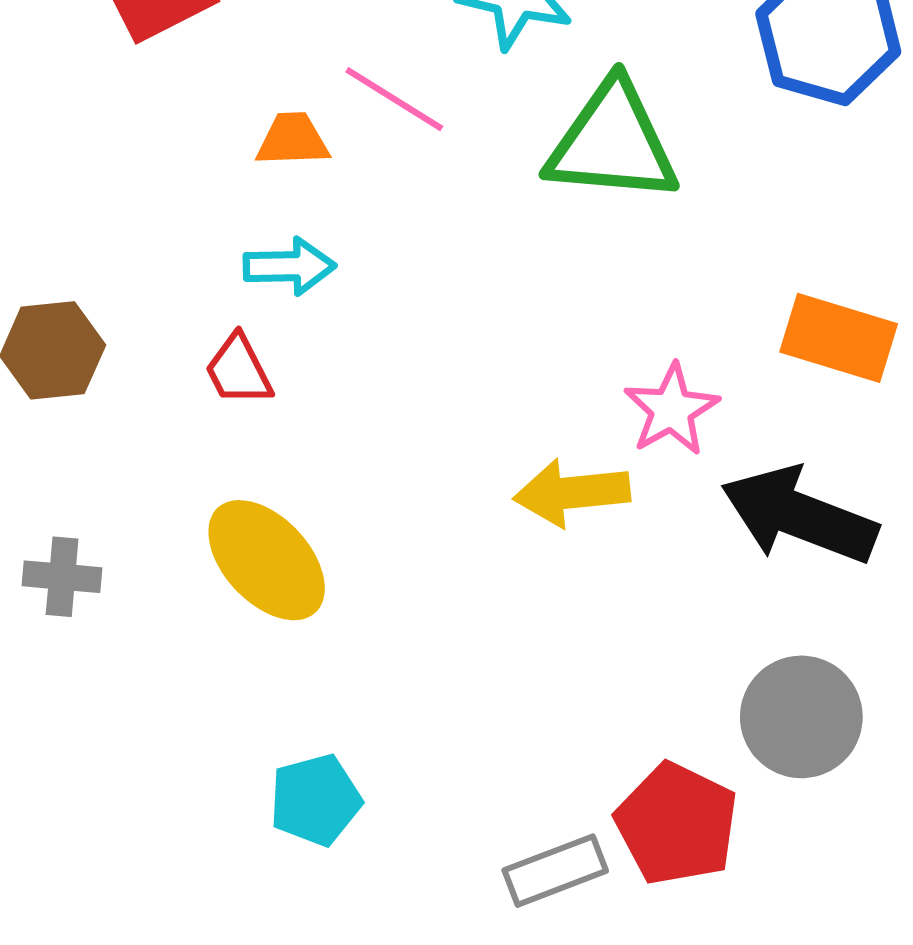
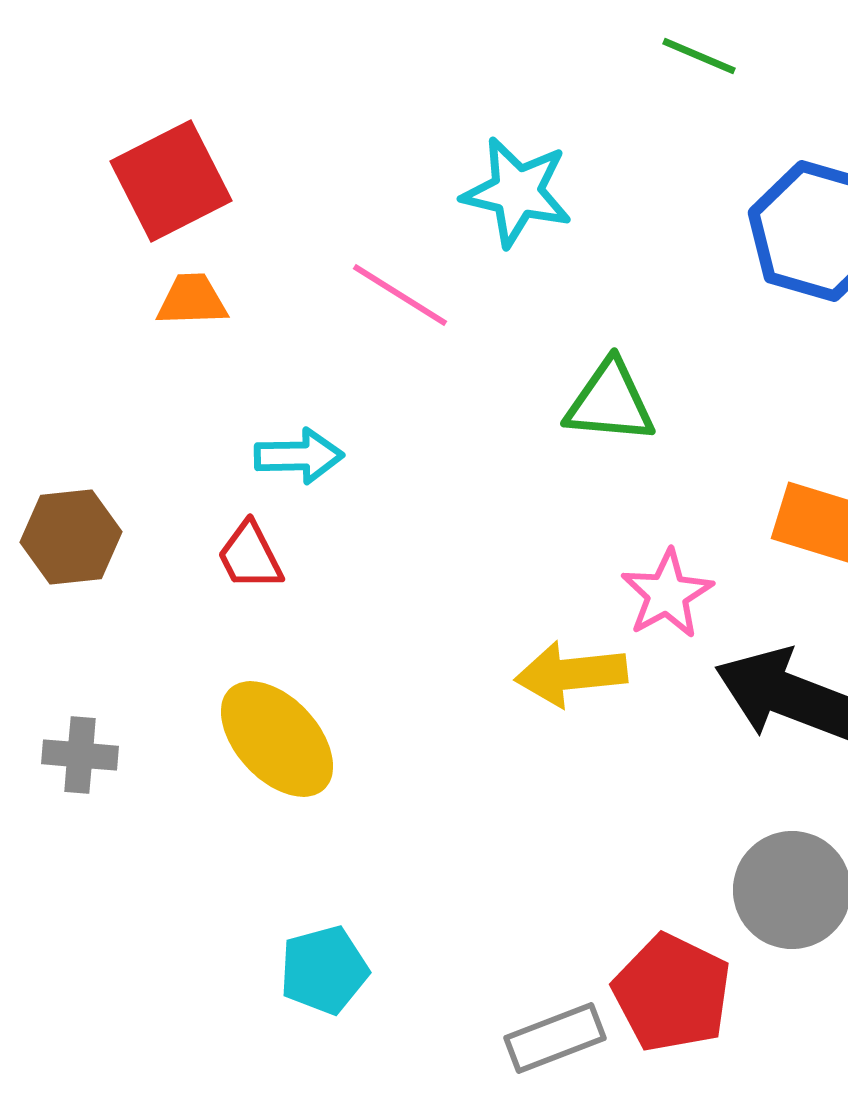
orange trapezoid: (293, 140) -> (192, 300), moved
green triangle: (612, 143) -> (610, 402), moved, size x0.7

